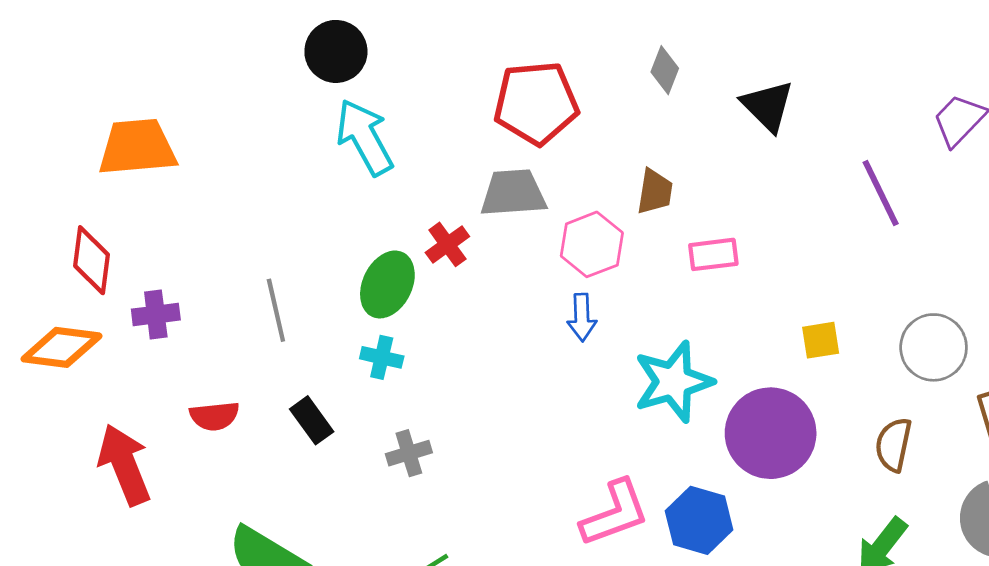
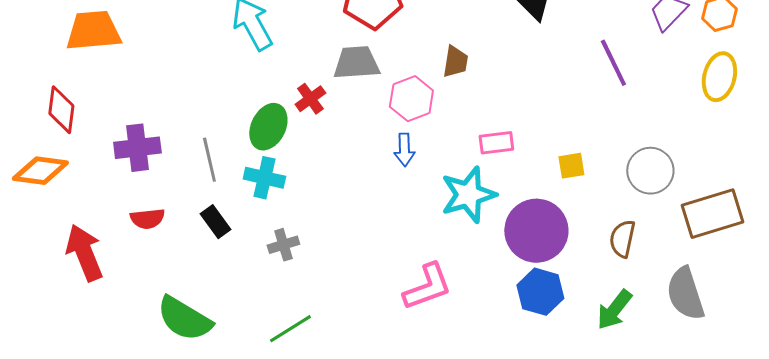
pink rectangle: (713, 254) -> (496, 143), moved
gray line: (276, 310) -> (209, 160), moved
purple cross: (156, 315) -> (137, 148), moved, size x1.4
cyan cross: (382, 357) -> (264, 178), size x1.4
blue hexagon: (699, 520) -> (540, 292), moved

